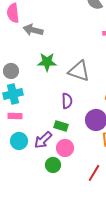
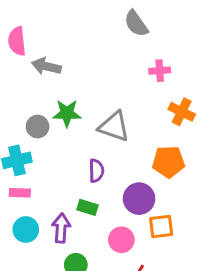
gray circle: (11, 71) -> (38, 127), moved
purple arrow: (43, 140) -> (61, 228), turned 138
pink circle: (65, 148) -> (121, 240), moved

